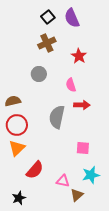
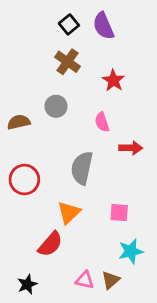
brown cross: (47, 43) -> (67, 62), turned -30
brown semicircle: (13, 101) -> (19, 122), moved
red arrow: (82, 105) -> (131, 148), moved
orange triangle: (17, 148) -> (69, 213), moved
pink triangle: (63, 181) -> (85, 280), moved

